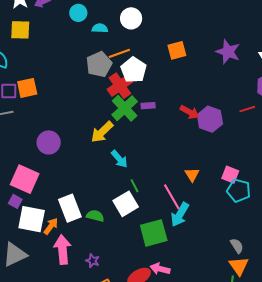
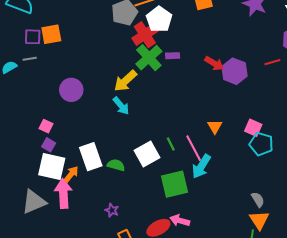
cyan arrow: (119, 159) -> (121, 106), moved
pink square: (25, 179) -> (46, 126), size x0.5
green line: (135, 186) -> (171, 144), moved
purple square: (15, 201) -> (49, 145), moved
pink arrow: (63, 250) -> (63, 194), moved

